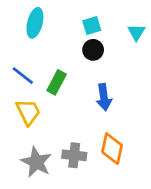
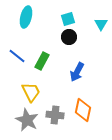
blue arrow: (104, 97) -> (77, 72), turned 36
yellow trapezoid: (28, 112) -> (31, 92), moved

